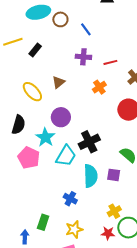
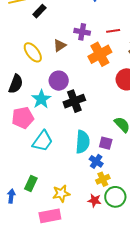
purple cross: (83, 57) -> (82, 32), moved
orange cross: (99, 87) -> (100, 54), size x1.6
black cross: (89, 142) -> (74, 101), moved
cyan trapezoid: (66, 156) -> (43, 141), moved
pink pentagon: (29, 158) -> (23, 118), turned 30
blue cross: (70, 199) -> (96, 161), moved

